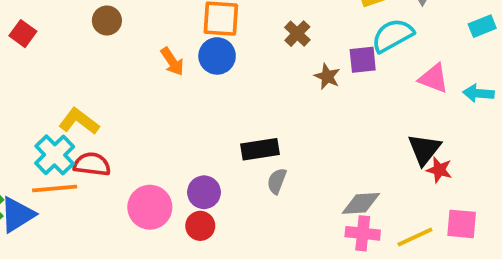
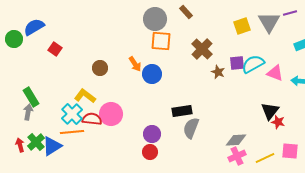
brown circle: (107, 20) -> (100, 68), moved
brown cross: (297, 34) -> (202, 49), size x1.5
cyan semicircle: (393, 35) -> (253, 64), moved
blue circle: (217, 56) -> (152, 74), moved
gray semicircle: (277, 181) -> (191, 128), size x1.5
pink circle: (150, 207) -> (111, 114), moved
pink cross: (363, 233) -> (237, 156), turned -30

